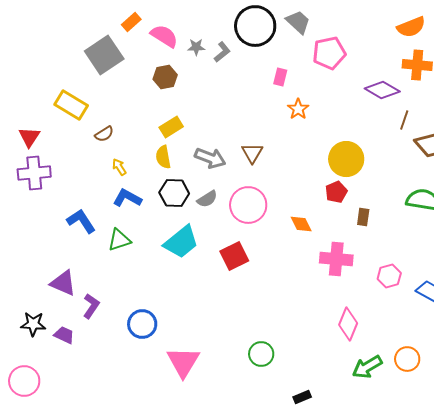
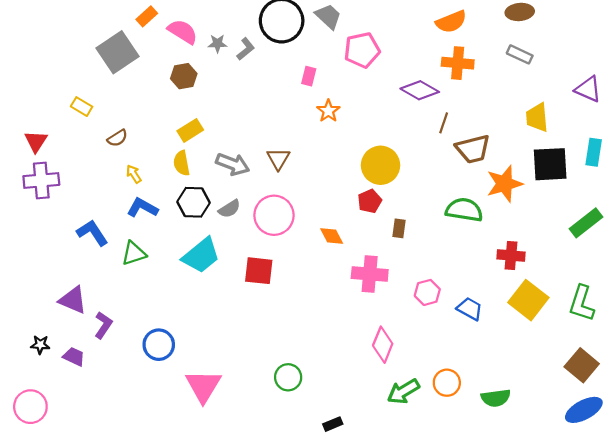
yellow rectangle: (71, 105) -> (82, 107), size x0.6
red square: (234, 256) -> (259, 271), turned 32
black star: (33, 324) -> (40, 345), size x0.7

